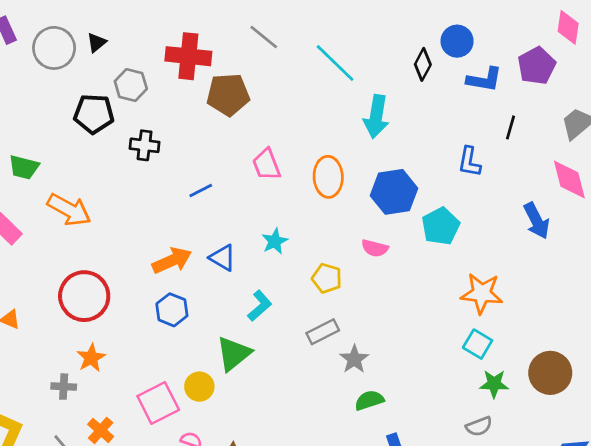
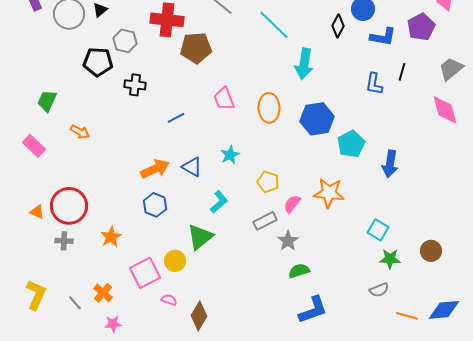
blue L-shape: (469, 162) -> (374, 84), moved
green trapezoid: (24, 167) -> (47, 101), turned 100
orange arrow: (69, 210) -> (80, 132), size x0.6
blue arrow: (537, 221) -> (390, 164), moved, turned 36
pink semicircle: (375, 248) -> (292, 204), moved, turned 114
orange star: (482, 293) -> (329, 193), moved
red circle: (84, 296) -> (69, 206), moved
orange star: (91, 358) -> (111, 237), moved
brown circle: (550, 373) -> (431, 251), size x0.7
gray cross: (64, 387) -> (64, 241), moved

